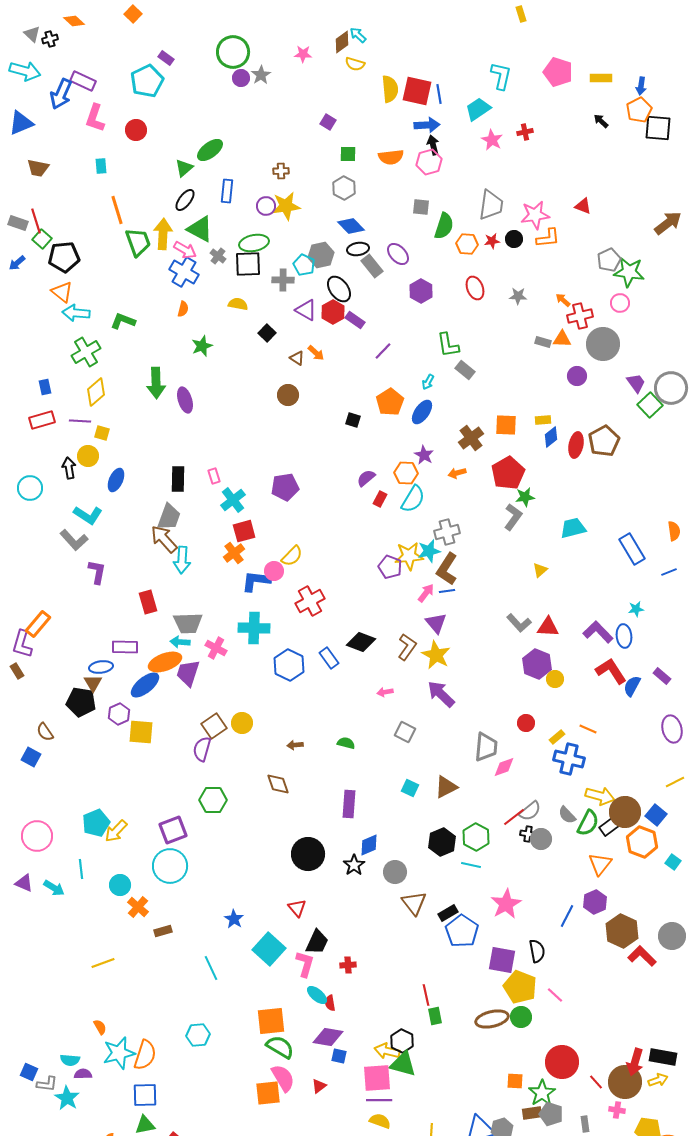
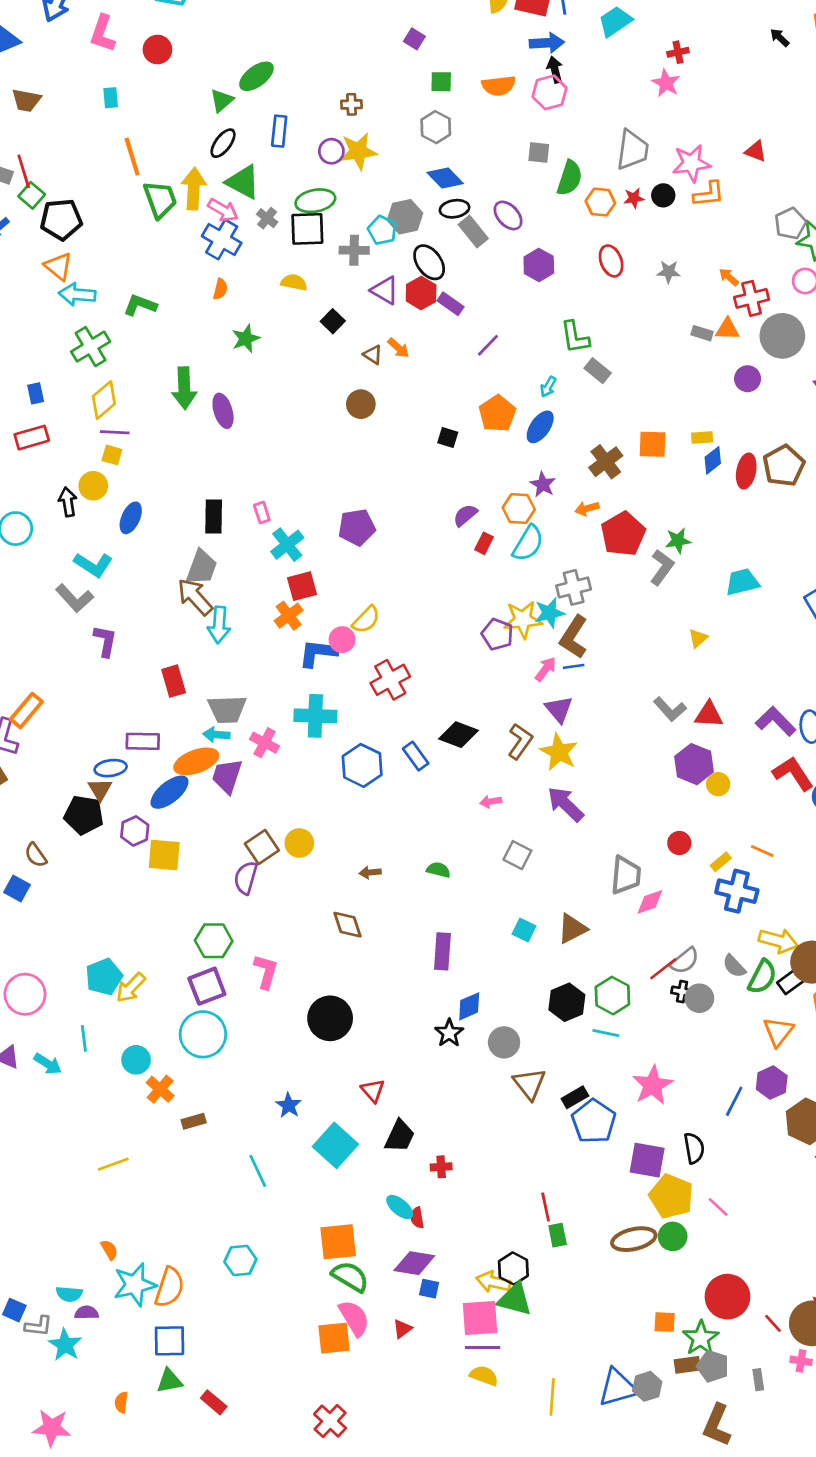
pink star: (492, 140) -> (666, 83), moved
purple line: (80, 421) -> (115, 432), moved
red pentagon: (508, 473) -> (623, 534), moved
green hexagon: (213, 800) -> (214, 941), moved
black circle: (308, 854) -> (330, 1018), moved
pink L-shape: (305, 964) -> (266, 971), moved

